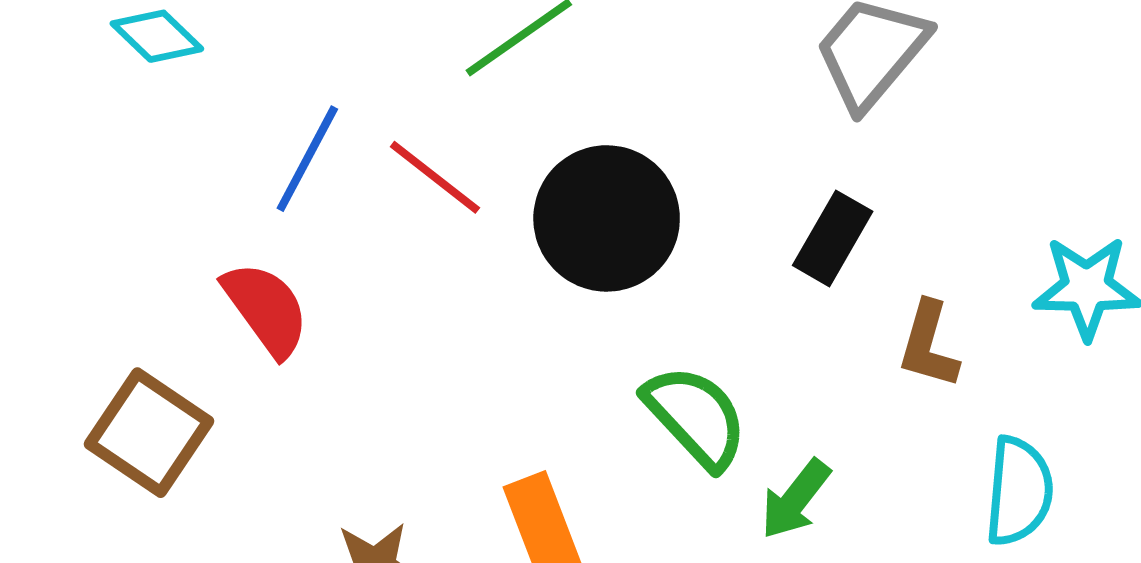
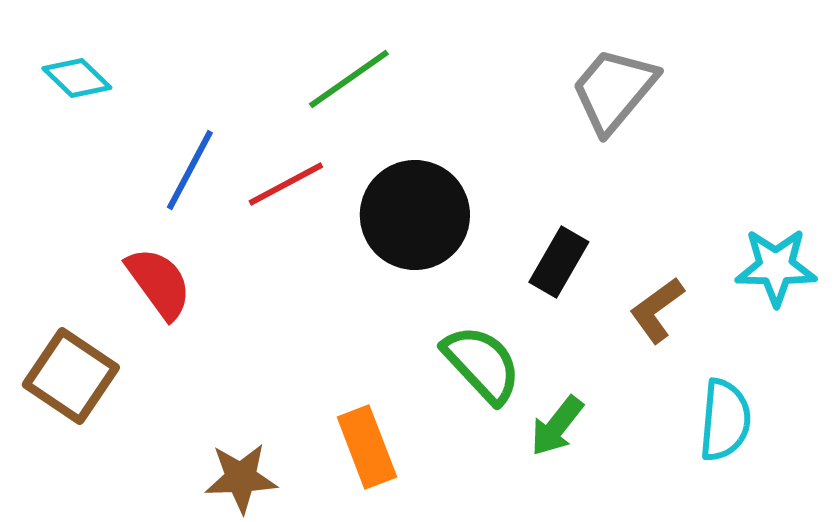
red line: (435, 177) -> (286, 184), turned -66
black rectangle: (833, 238) -> (559, 262), moved
brown L-shape: (928, 345) -> (657, 310), turned 38

